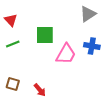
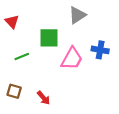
gray triangle: (88, 14) -> (77, 15), moved
green line: (13, 44) -> (22, 56), moved

